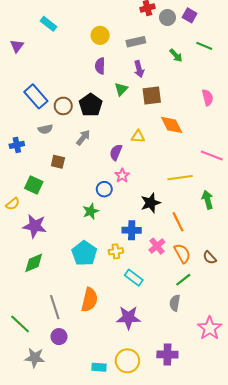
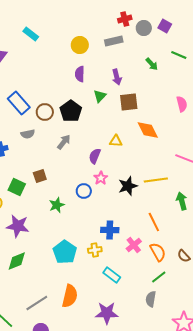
gray rectangle: (136, 42) -> (114, 41), moved
brown square: (58, 162) -> (40, 176), moved, turned -32
black star: (151, 203) -> (128, 186), moved
green star: (91, 211) -> (57, 205), moved
gray line: (55, 307) -> (37, 303), turned 75

